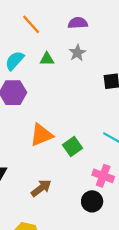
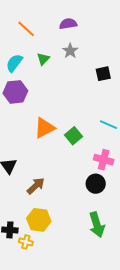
green triangle: (47, 59) -> (43, 59), turned -40
brown arrow: (41, 188) -> (36, 186), moved

